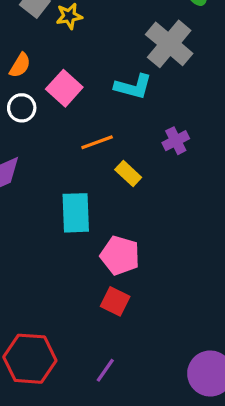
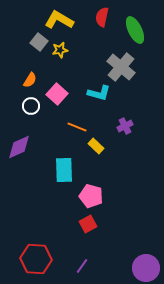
orange line: (97, 142) -> (77, 127), turned 42
red square: (115, 301) -> (88, 224), turned 36

